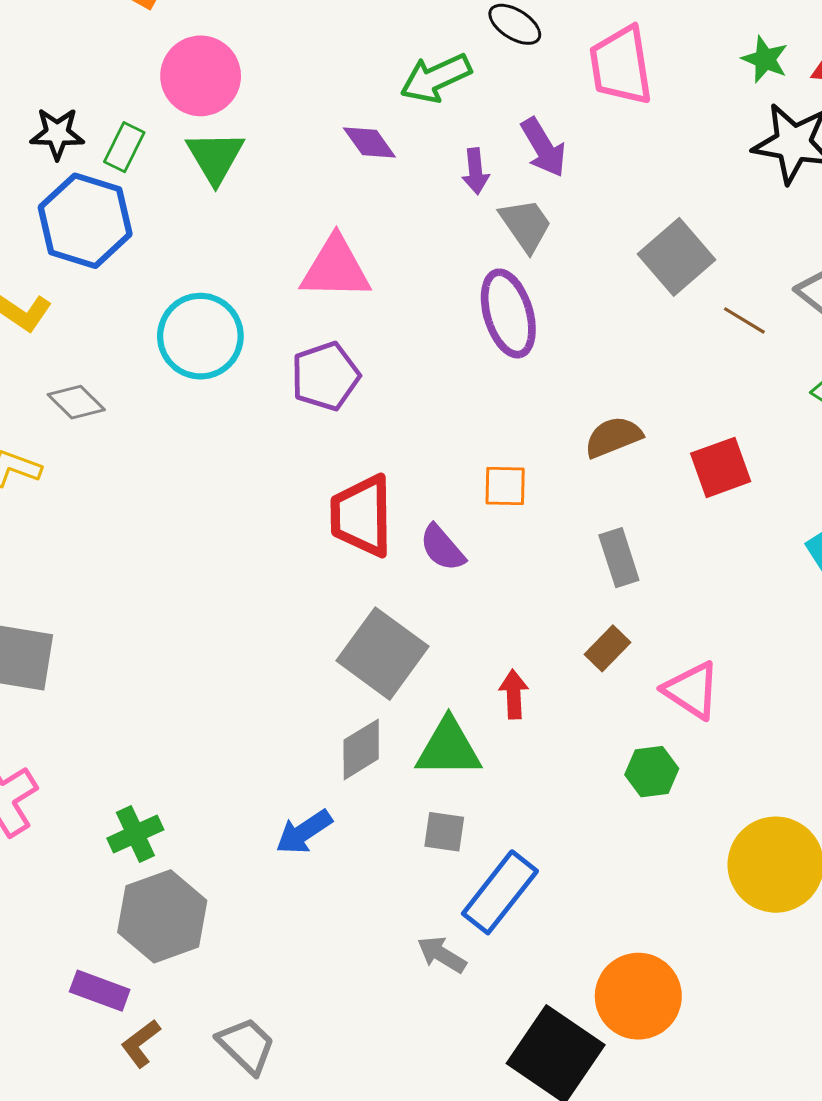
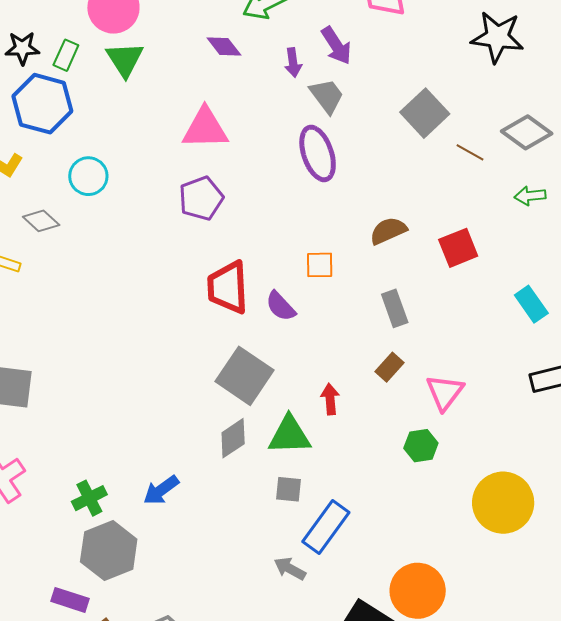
cyan circle: (200, 336) -> (88, 176), moved, size x0.7
pink triangle: (692, 690) -> (445, 392), turned 36
blue arrow: (304, 832) -> (161, 490), moved

